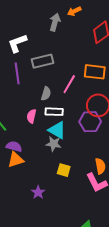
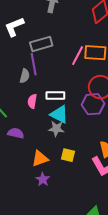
purple line: (17, 73) -> (34, 64), moved
pink line: (69, 84) -> (78, 56), moved
gray semicircle: (46, 94) -> (25, 76), moved
orange triangle: (16, 160) -> (40, 159), moved

